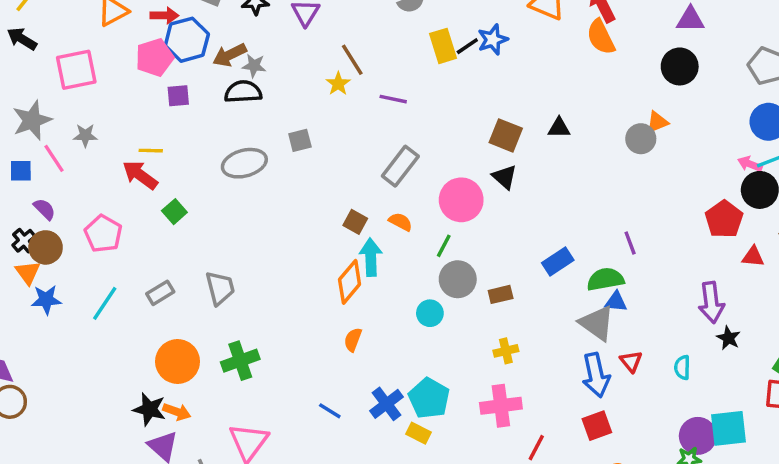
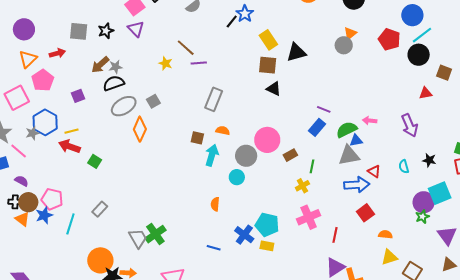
blue hexagon: (187, 40) -> (45, 122), moved
yellow rectangle: (443, 46) -> (268, 40), moved
pink pentagon: (155, 57) -> (43, 80), moved
brown line: (352, 60) -> (186, 48), moved
black triangle: (559, 128) -> (296, 52), size x1.5
gray ellipse: (244, 163) -> (124, 106), moved
pink arrow: (750, 164) -> (370, 121), moved
pink circle: (461, 200) -> (267, 140), moved
red pentagon: (724, 219) -> (389, 39), moved
pink pentagon: (103, 234) -> (52, 199), moved
black cross: (24, 241) -> (15, 202), turned -32
purple line: (630, 243) -> (324, 109), moved, turned -32
green line: (444, 246) -> (312, 166), moved
cyan arrow: (371, 257) -> (212, 155), turned 35
gray circle: (458, 279) -> (246, 156), moved
orange diamond: (350, 282) -> (140, 129), moved
gray trapezoid: (220, 288) -> (138, 238), moved
blue star: (46, 300) -> (44, 215), moved
cyan circle: (430, 313) -> (237, 177), moved
gray triangle: (597, 323) -> (349, 156), turned -30
black star: (728, 338) -> (429, 160), moved
orange circle: (178, 361) -> (100, 260), moved
blue arrow: (596, 375) -> (357, 185), turned -65

